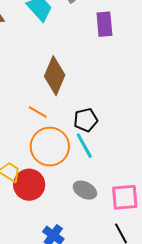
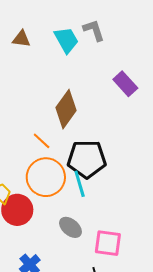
purple rectangle: (104, 24) -> (125, 84), moved, turned -50
black pentagon: (86, 120) -> (87, 159), size x1.6

